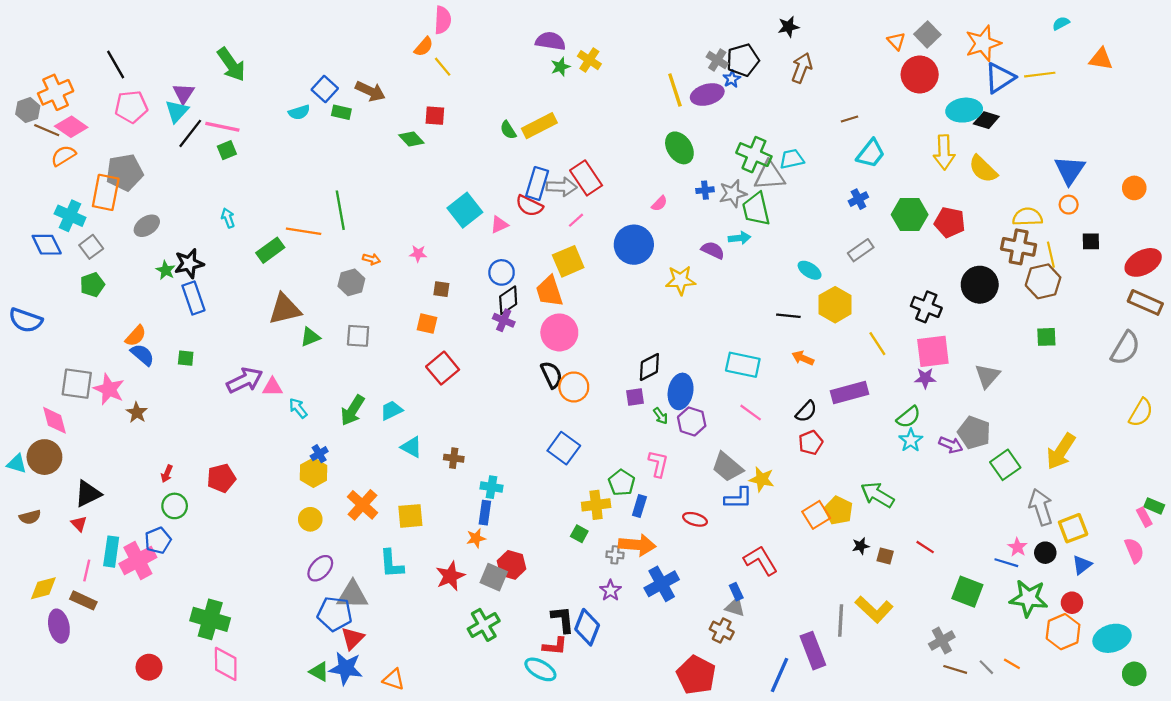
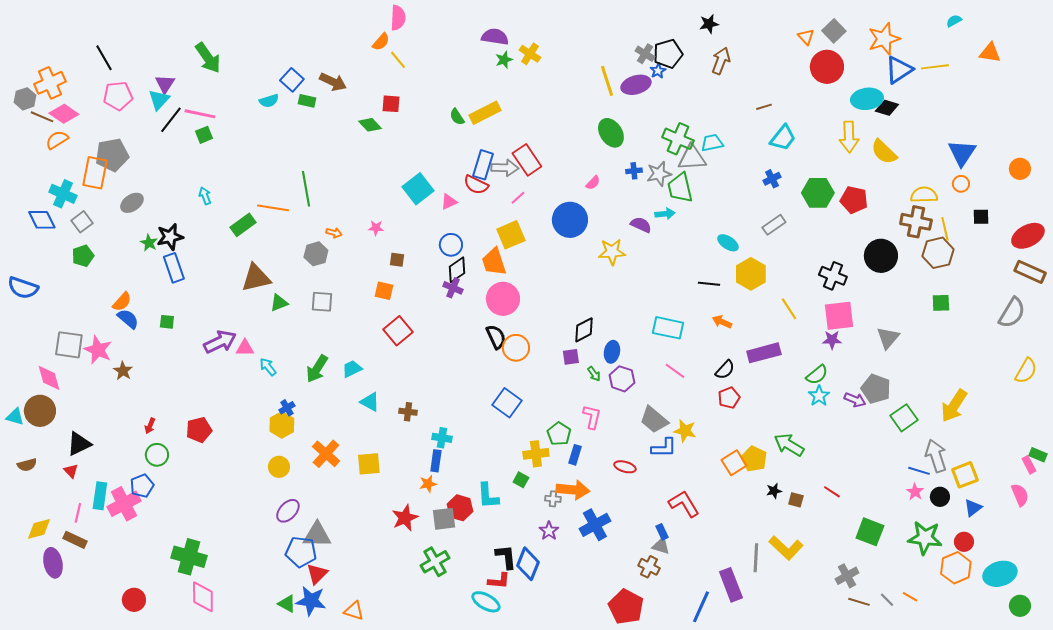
blue ellipse: (681, 391) -> (612, 352), size x0.7
blue line: (1006, 563) -> (919, 471), moved
cyan L-shape: (391, 564) -> (488, 496), moved
gray square: (494, 577) -> (444, 519), turned -30

